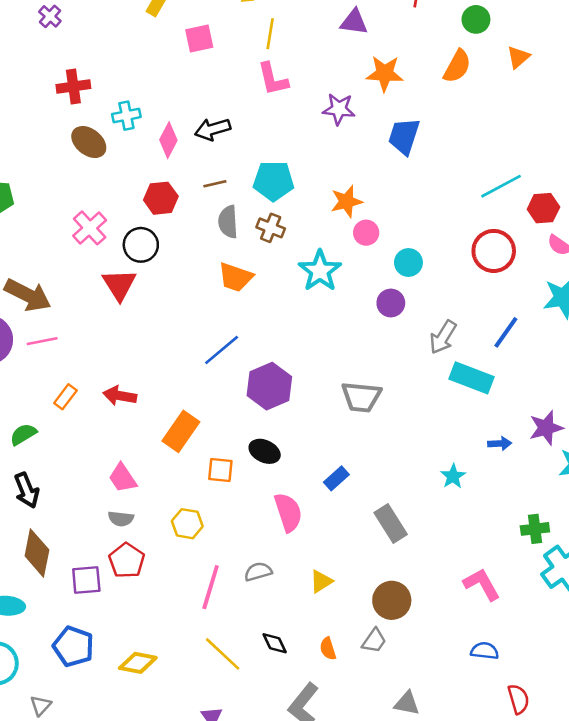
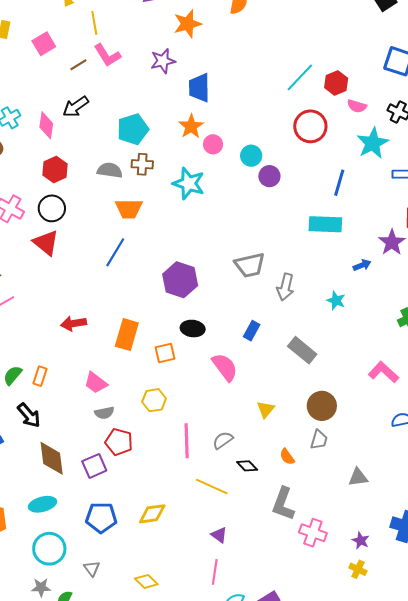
blue trapezoid: (404, 136) -> (199, 88), moved
brown line: (215, 184) -> (78, 65), moved
gray semicircle: (228, 222) -> (110, 170), turned 120
purple circle: (391, 303) -> (269, 176), moved
gray arrow: (443, 337) -> (285, 287), moved
blue line: (222, 350) -> (115, 252), moved
orange rectangle: (65, 397) -> (40, 376), moved
gray semicircle: (258, 572) -> (223, 440), moved

